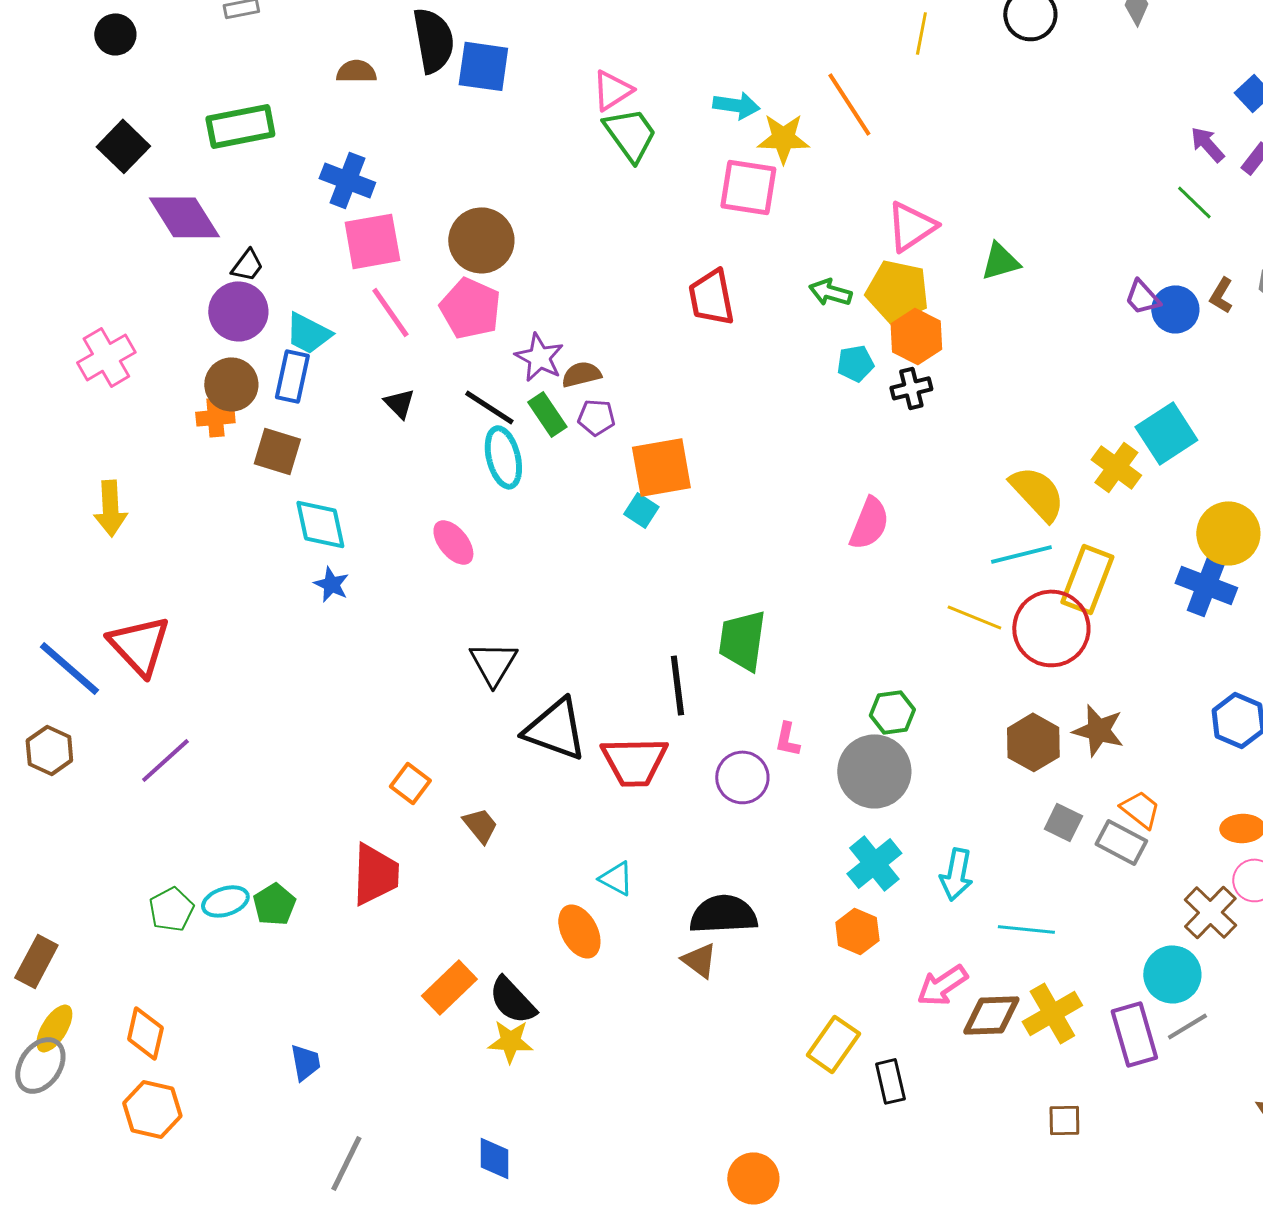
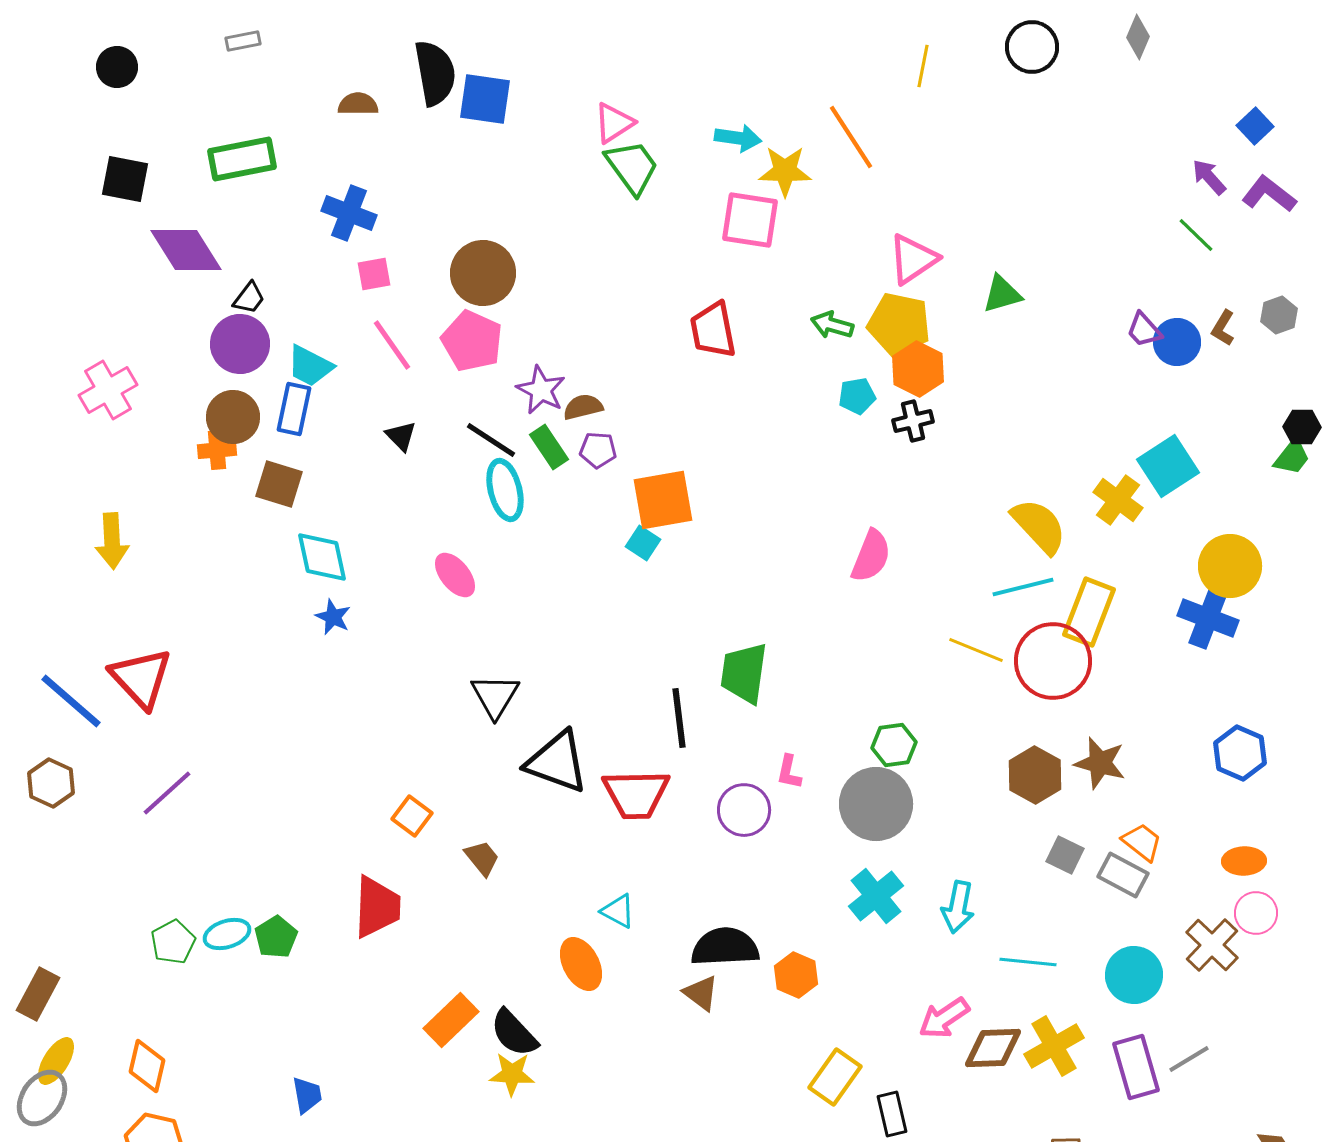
black square: (123, 146) -> (125, 179), turned -33
pink square: (372, 241) -> (374, 274), size x0.6
orange hexagon: (857, 931) -> (796, 975), moved
cyan circle: (1172, 974) -> (1134, 975), moved

